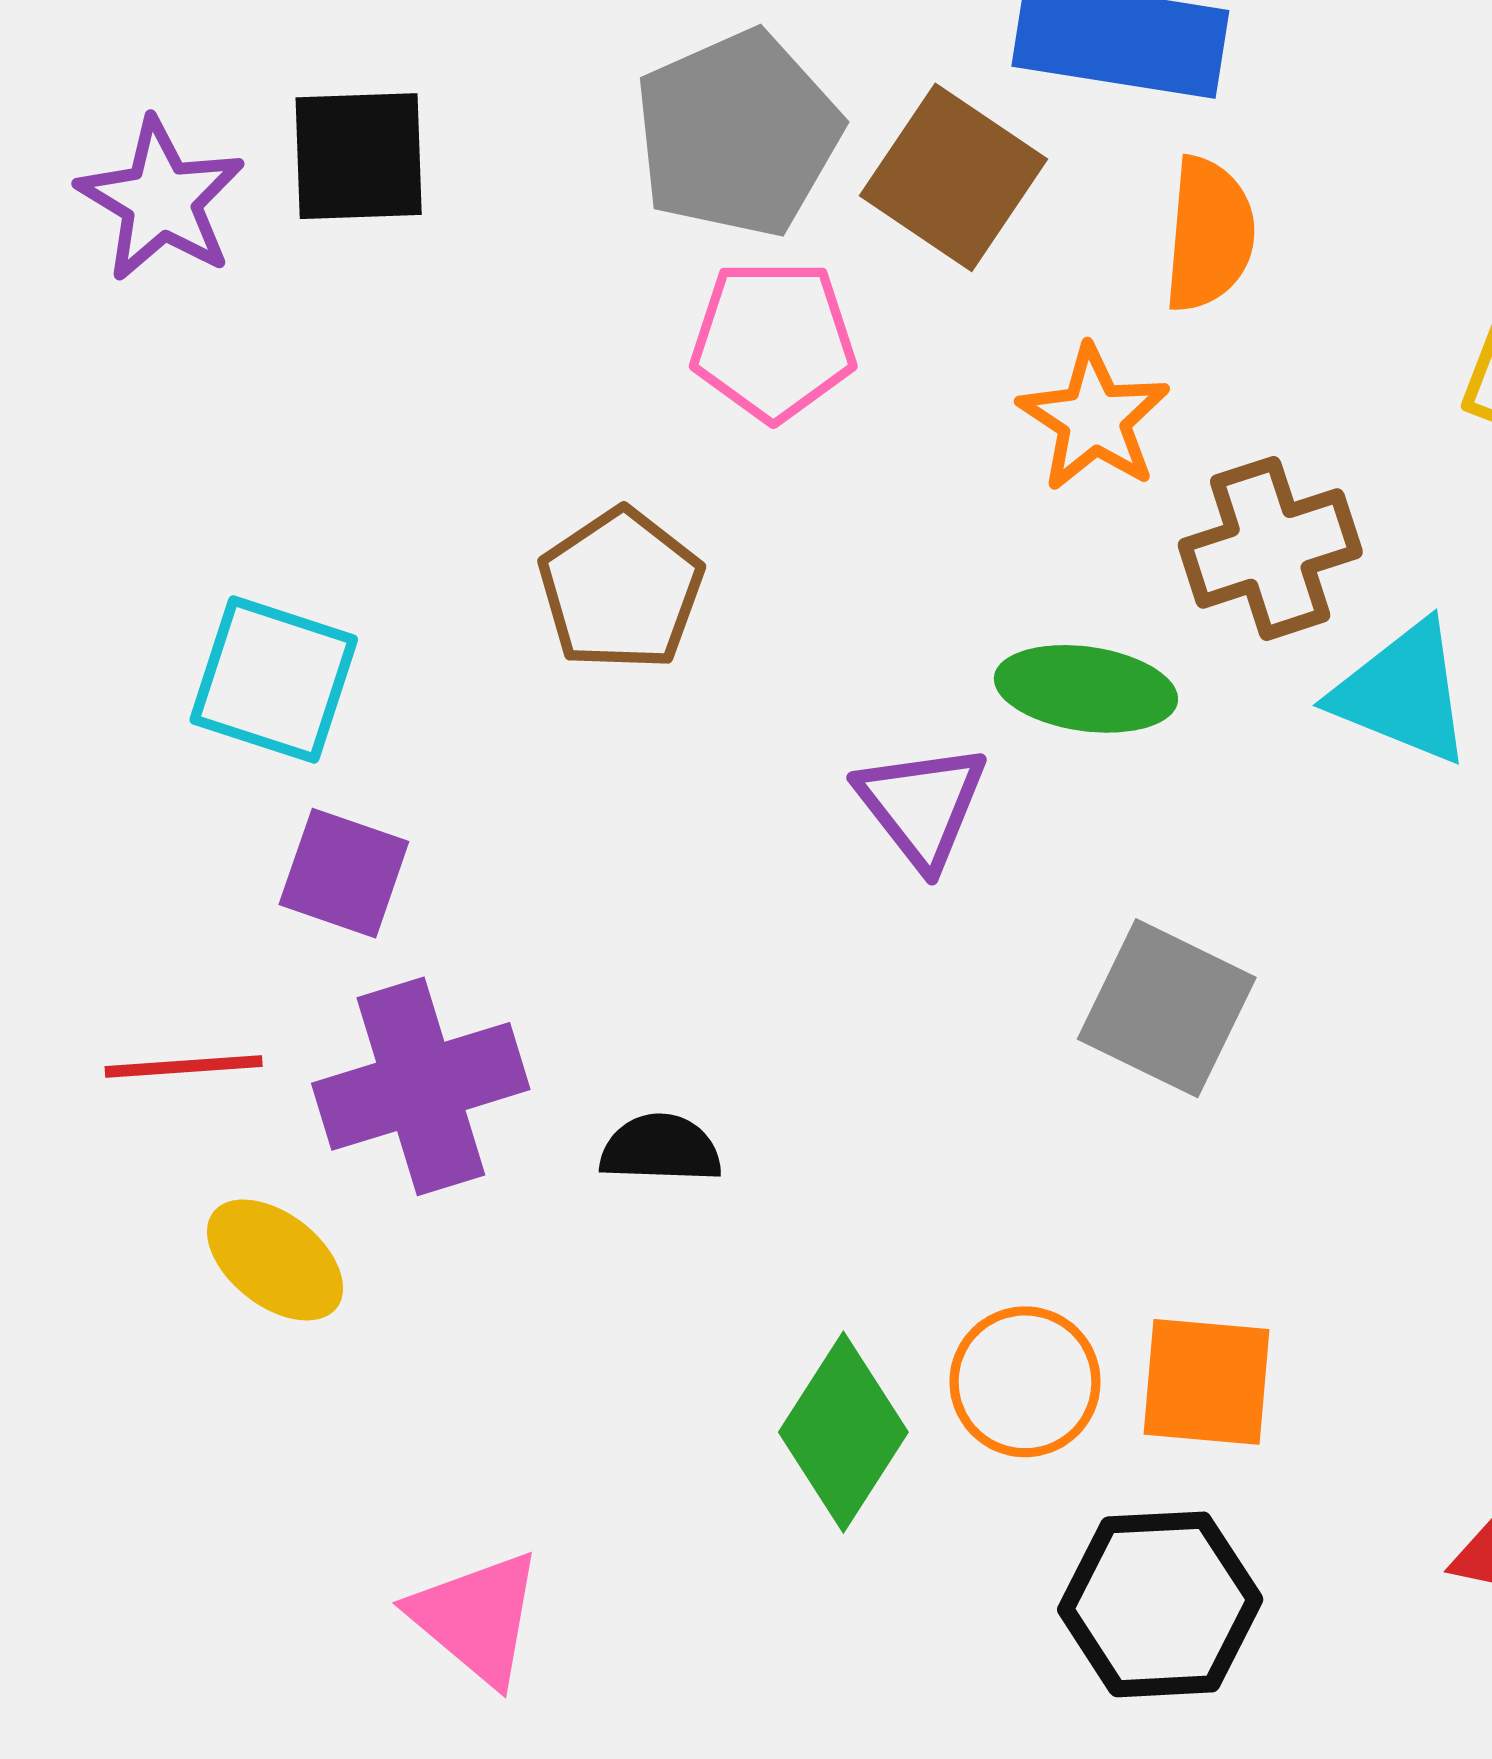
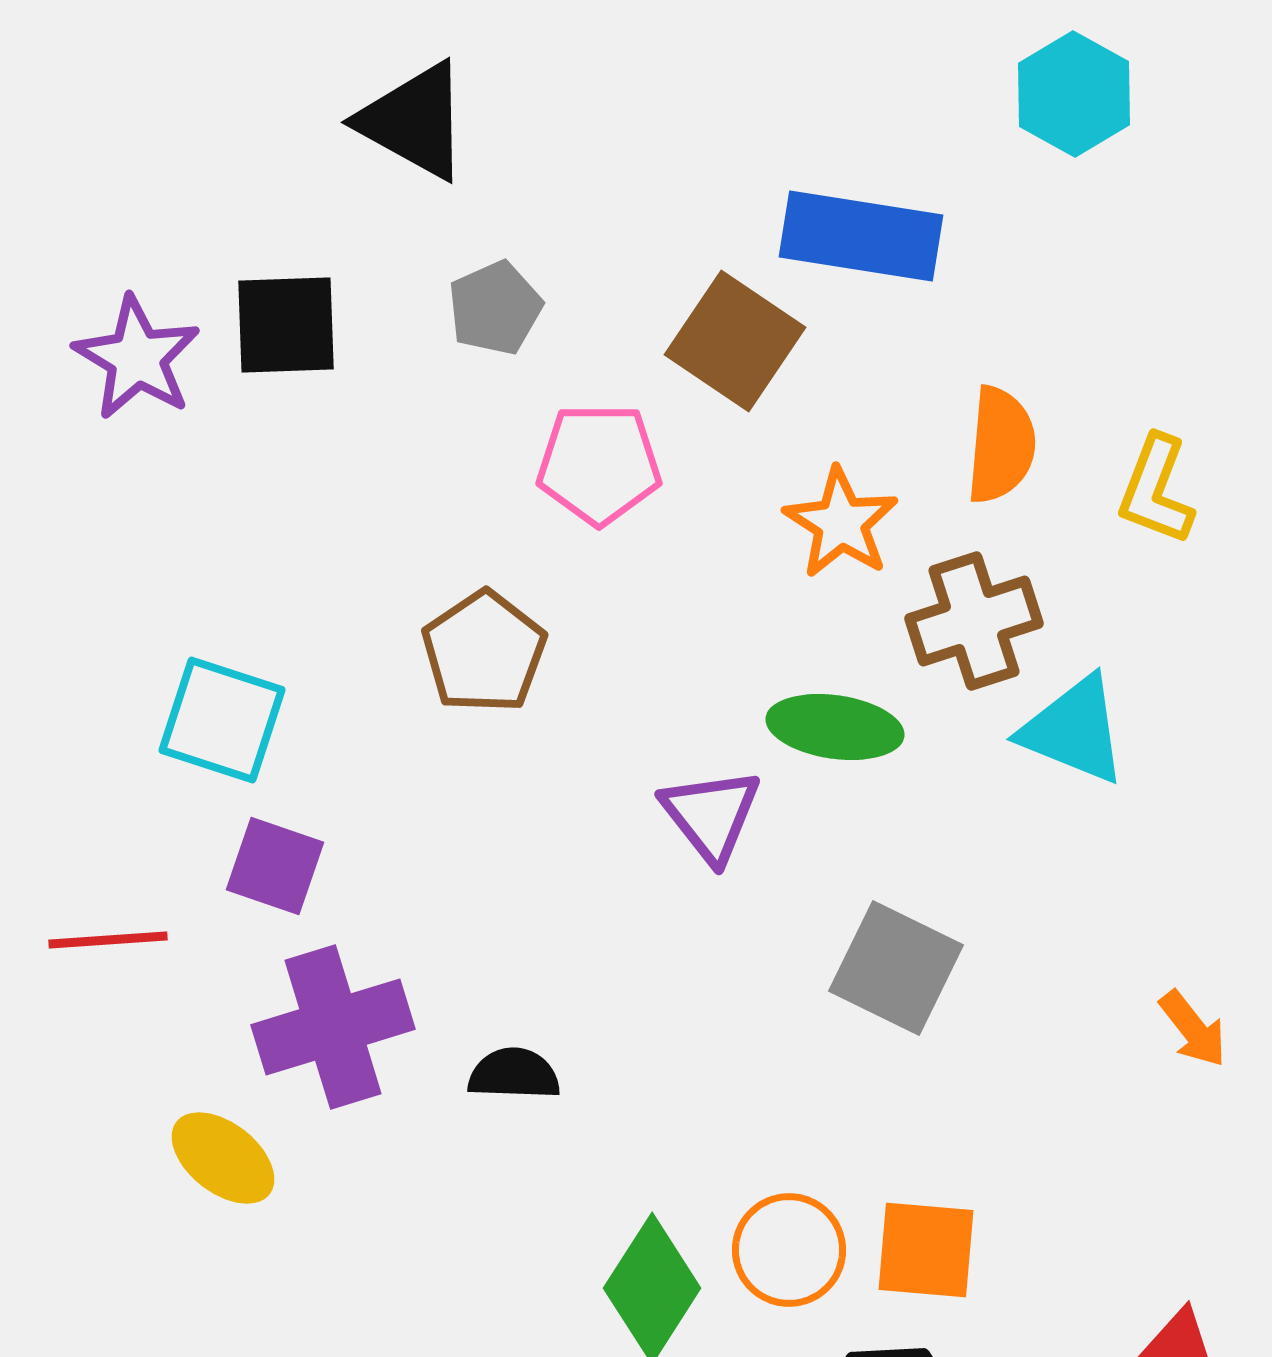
gray pentagon: (737, 134) -> (495, 308), moved, size x0.6
orange semicircle: (1209, 234) -> (1001, 445), moved
red line: (184, 1066) -> (108, 940), moved

